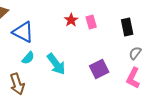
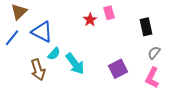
pink rectangle: (91, 22) -> (109, 13), moved
cyan semicircle: (28, 58) -> (54, 54), moved
brown arrow: (17, 84) -> (38, 70), moved

